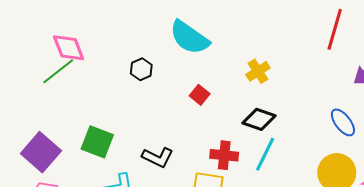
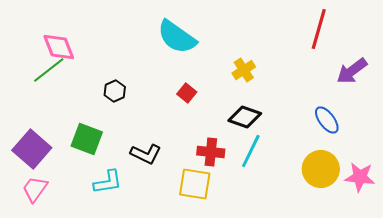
black hexagon: (141, 69) -> (115, 91), moved

